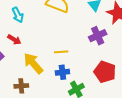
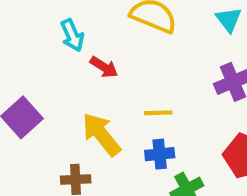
red arrow: (14, 40) -> (104, 67), moved

